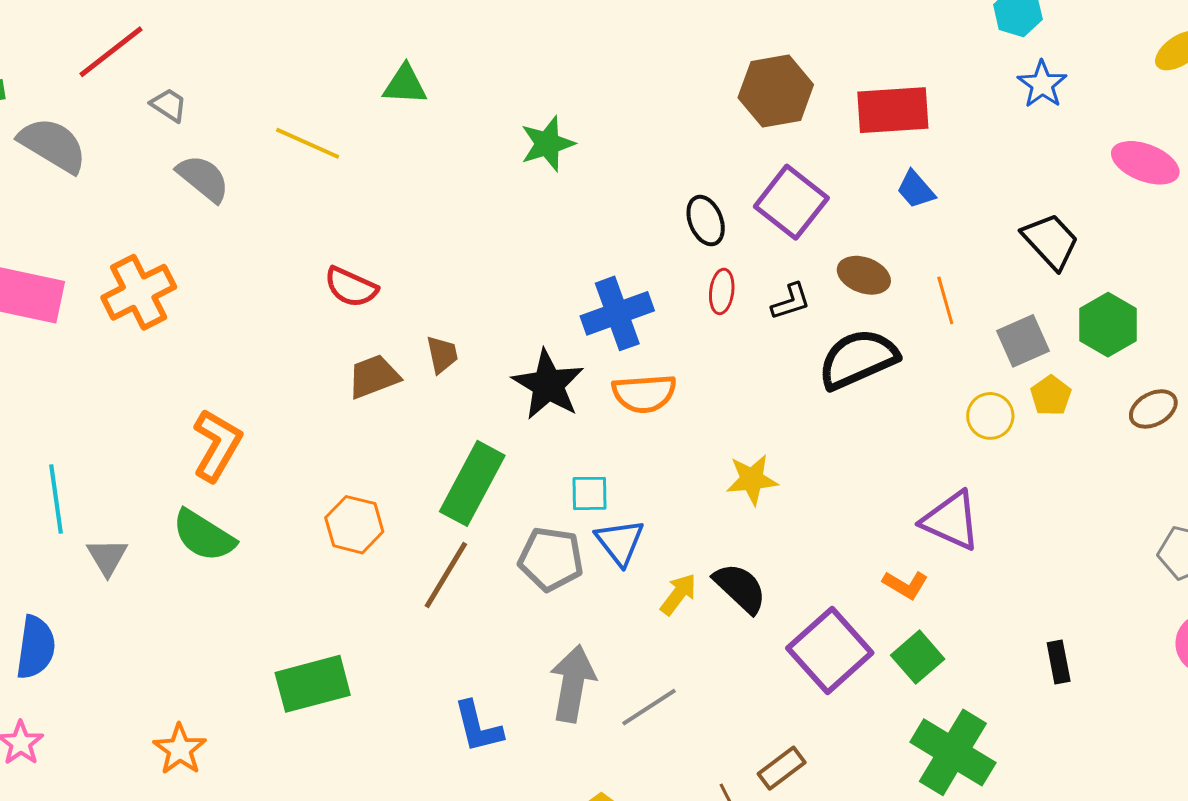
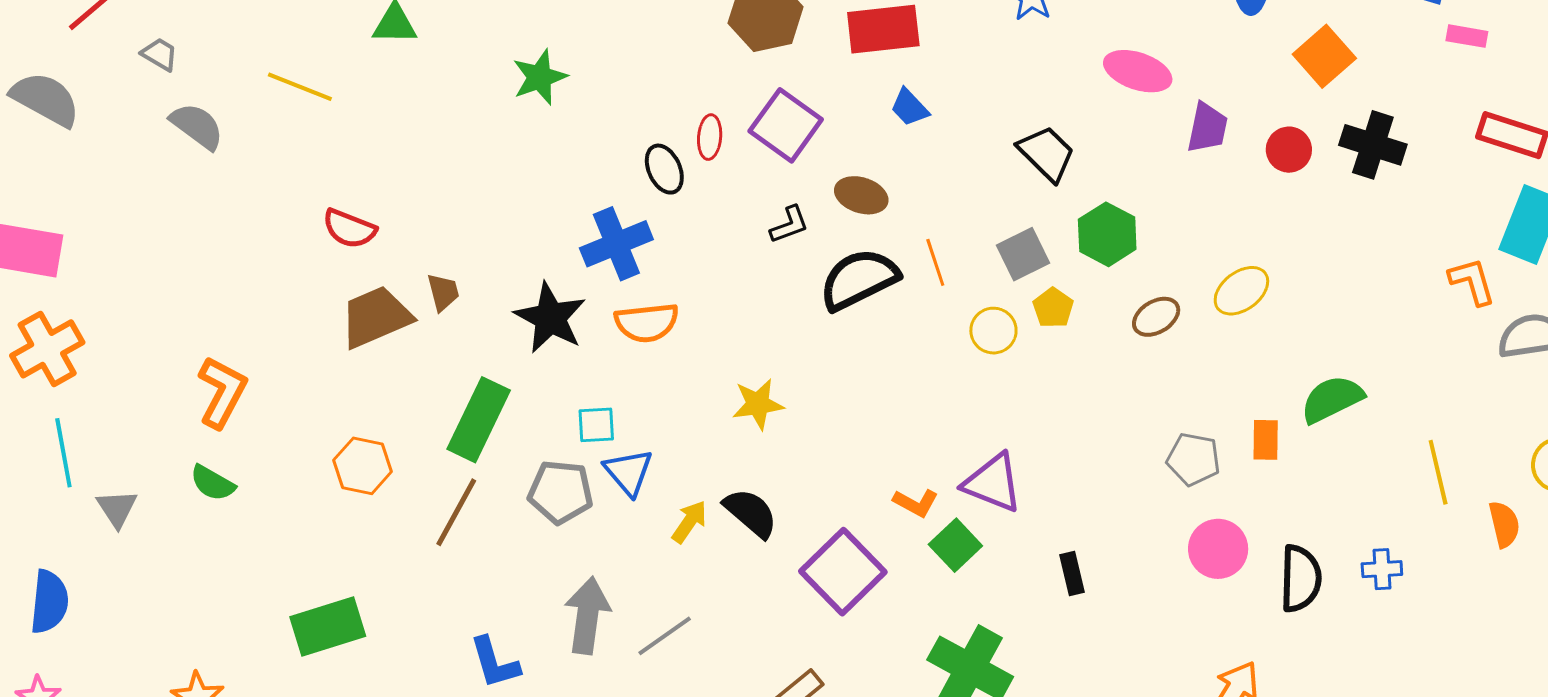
black ellipse: (706, 221) -> (664, 169), moved
red ellipse: (722, 291) -> (710, 137), moved
orange cross: (139, 292) -> (47, 349), moved
orange line: (945, 300) -> (935, 262), moved
brown trapezoid: (374, 376) -> (376, 317), size x1.4
purple triangle: (951, 521) -> (993, 483), moved
green semicircle: (204, 536) -> (213, 483), size x0.7
green square: (918, 657) -> (955, 545), moved

